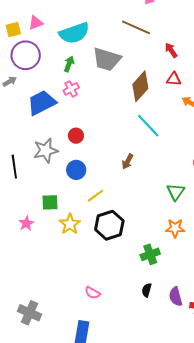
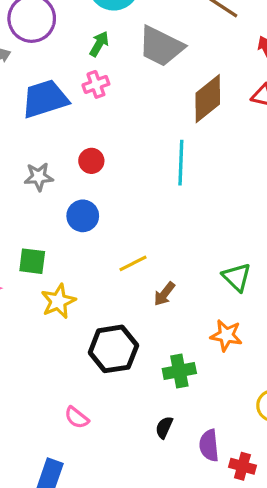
cyan line: (148, 126) -> (181, 163), moved, turned 36
gray star: (46, 151) -> (39, 177), size x0.7
brown arrow: (128, 161) -> (164, 294), moved
green triangle: (176, 192) -> (237, 277), turned -30
yellow line: (96, 196) -> (133, 263), moved
black hexagon: (109, 225) -> (113, 349), moved

